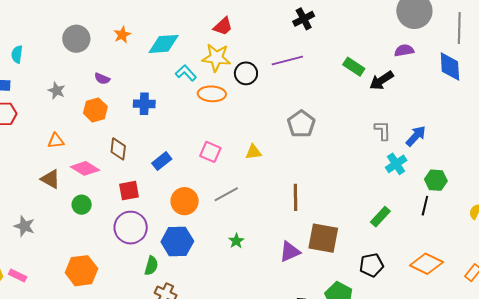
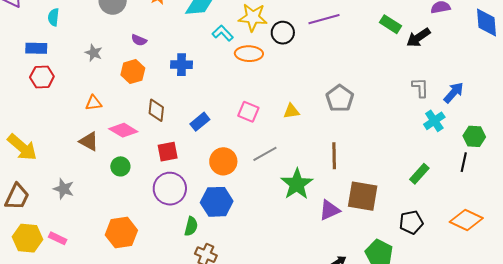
gray pentagon: (301, 124) -> (340, 98), moved
green star: (236, 241) -> (297, 184), moved, size x2.0

